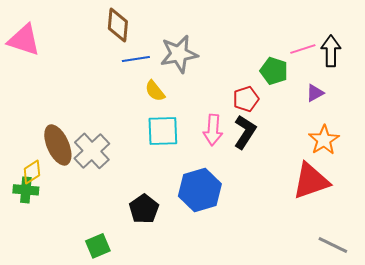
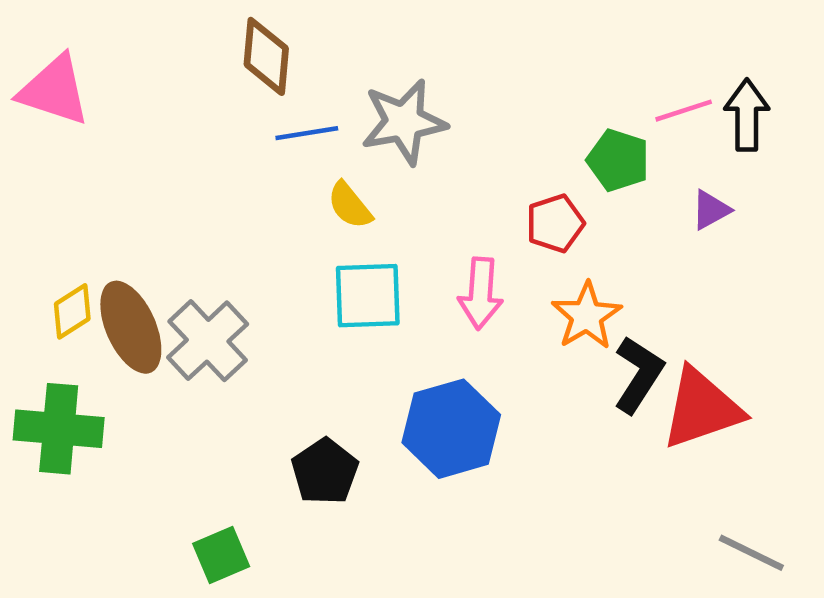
black L-shape: (245, 132) -> (638, 375), moved
orange star: (324, 140) -> (587, 316), moved
yellow diamond: (32, 172) -> (72, 311), moved
green cross: (26, 190) -> (59, 429), size x1.5

